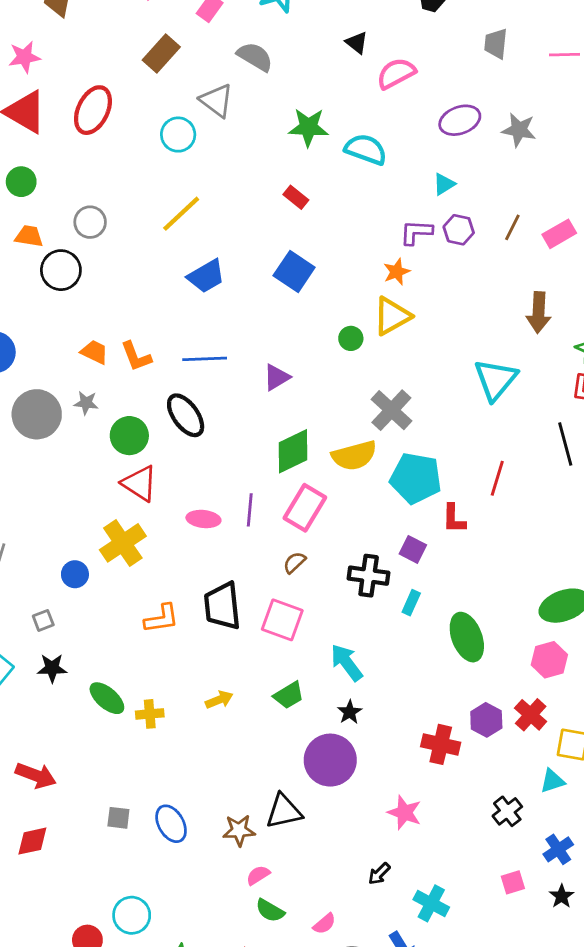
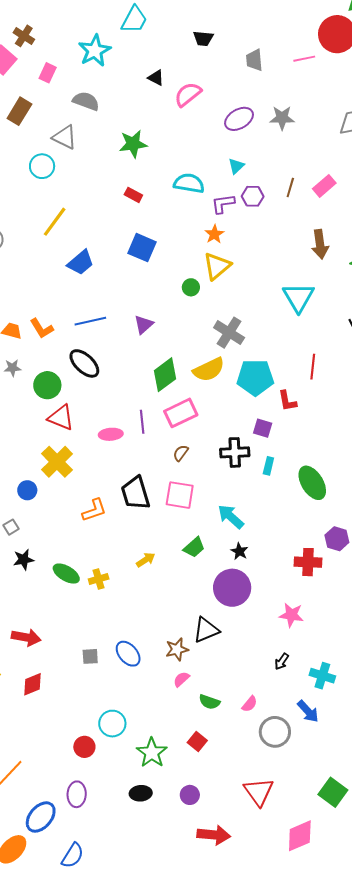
cyan semicircle: (366, 149) -> (189, 183), moved
pink rectangle: (305, 508) -> (181, 413), turned 44
pink semicircle: (258, 875) -> (181, 679), moved

